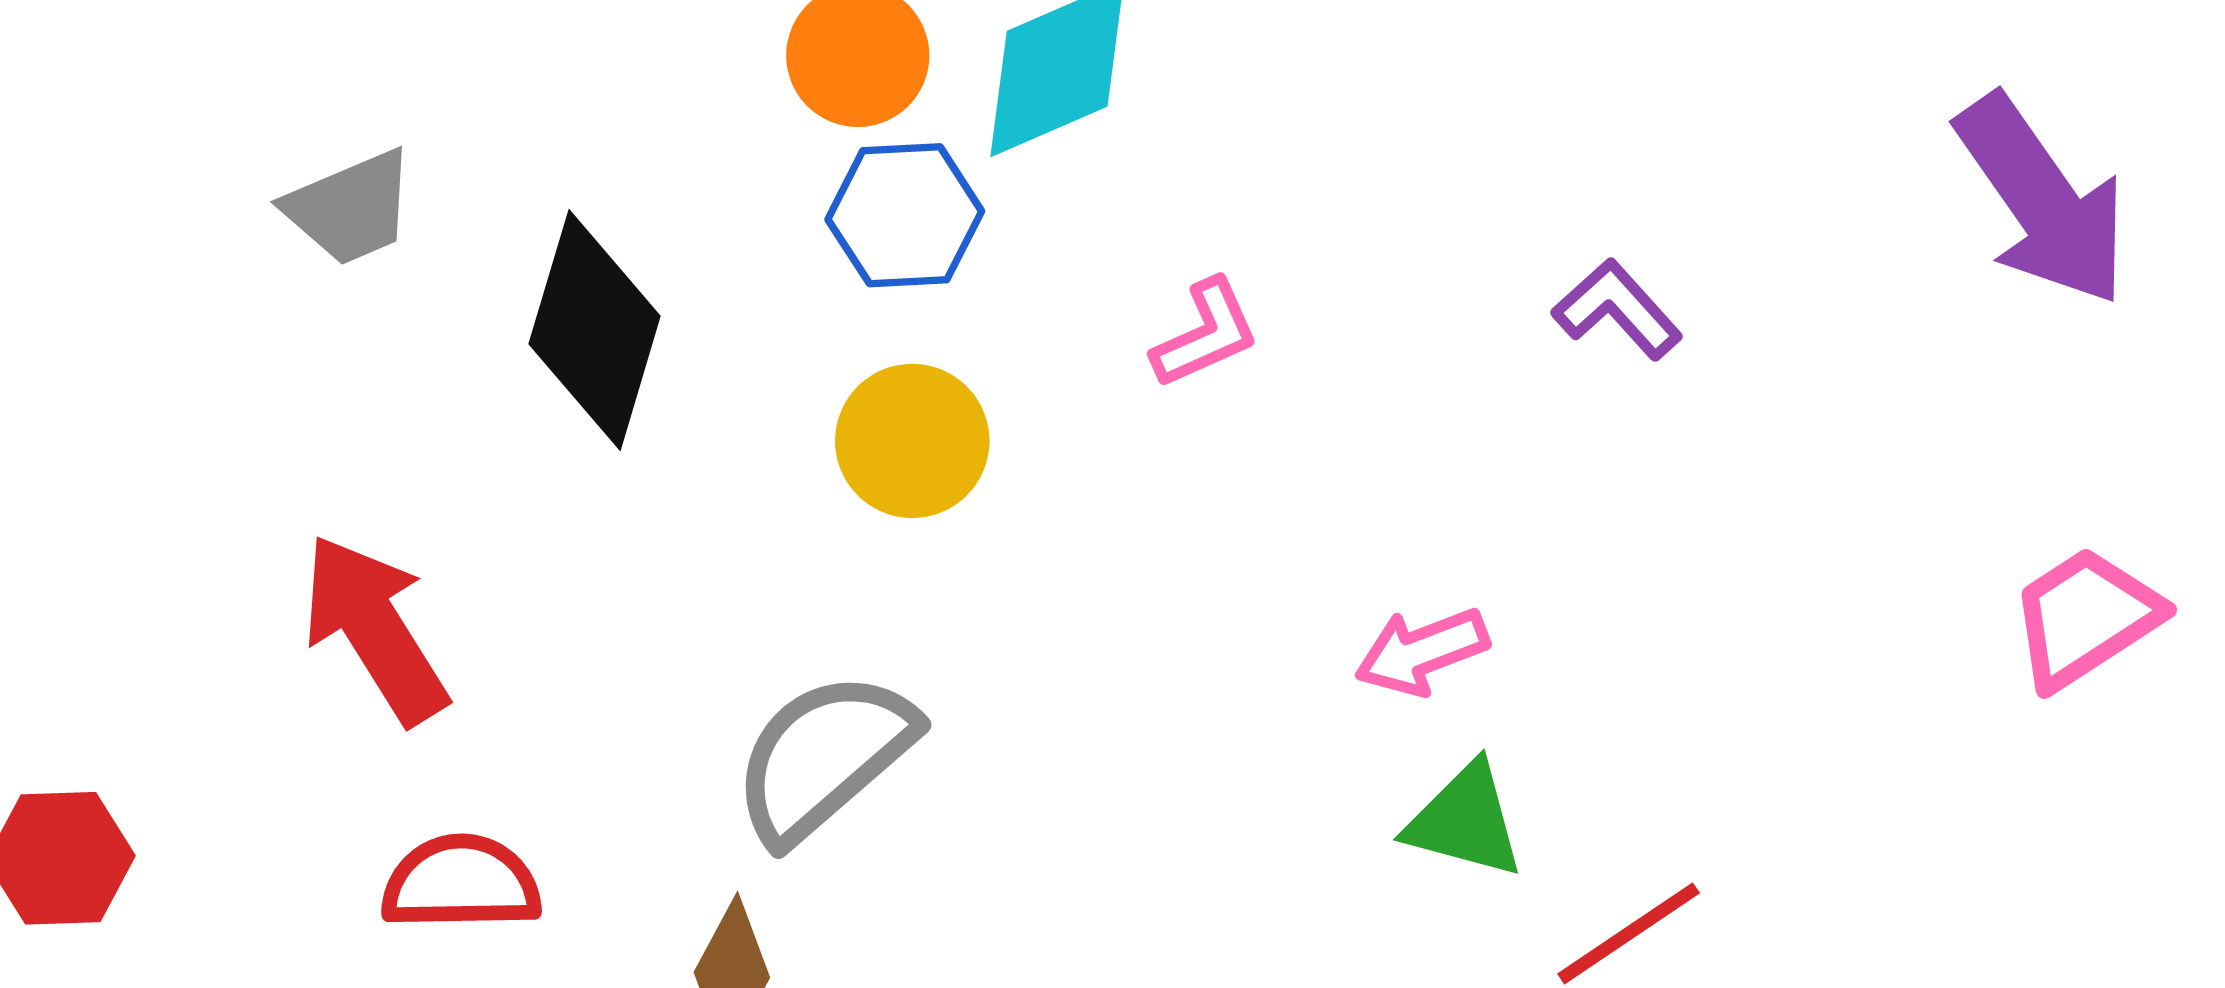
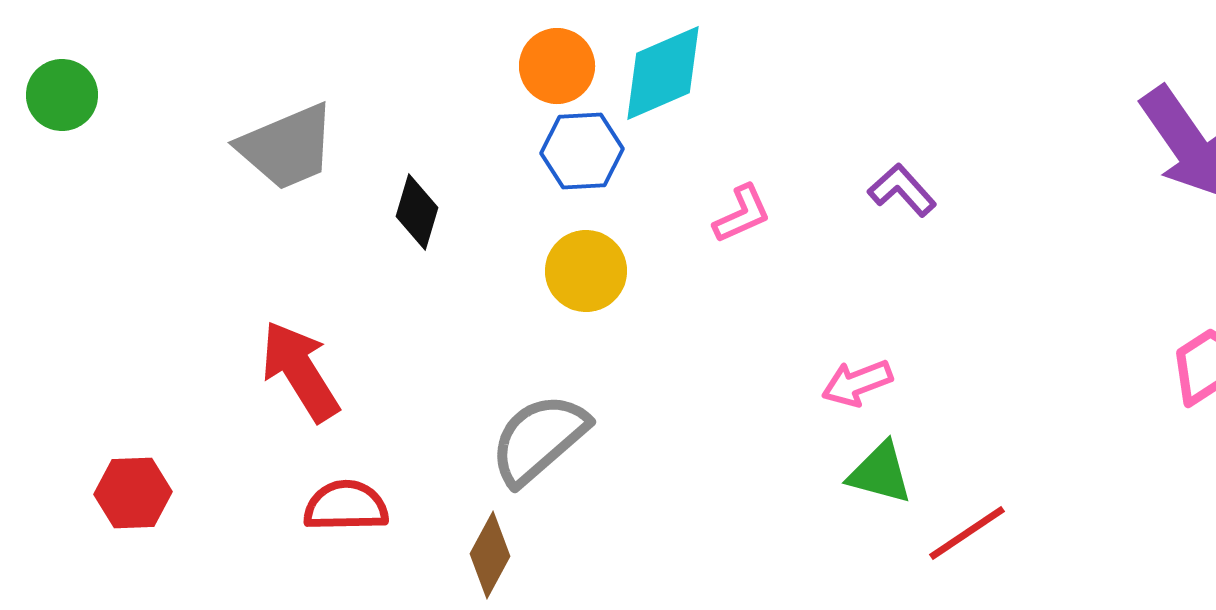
gray trapezoid: (350, 208) -> (287, 147), size x1.4
purple L-shape: (1617, 309) -> (902, 190), moved
black diamond: (595, 330) -> (417, 212), size x0.6

